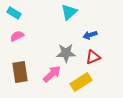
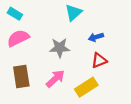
pink semicircle: (17, 36) -> (18, 38), size x1.5
gray star: (66, 53) -> (60, 48), moved

